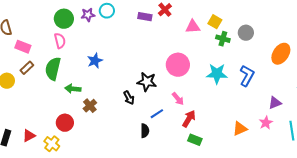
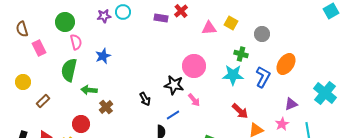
green circle: (64, 19) -> (65, 22), moved
green cross: (223, 39) -> (241, 54), moved
pink rectangle: (23, 47) -> (39, 48), turned 42
orange ellipse: (281, 54) -> (286, 64), moved
blue star: (95, 61) -> (103, 56), moved
brown rectangle: (27, 68) -> (43, 101), moved
black star: (147, 82) -> (174, 85), moved
red arrow: (189, 119) -> (240, 111), moved, turned 102

